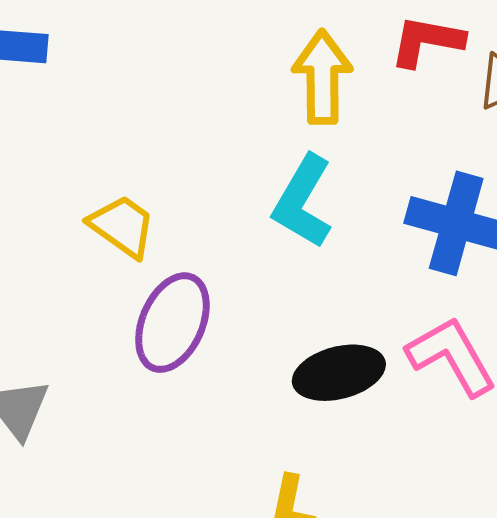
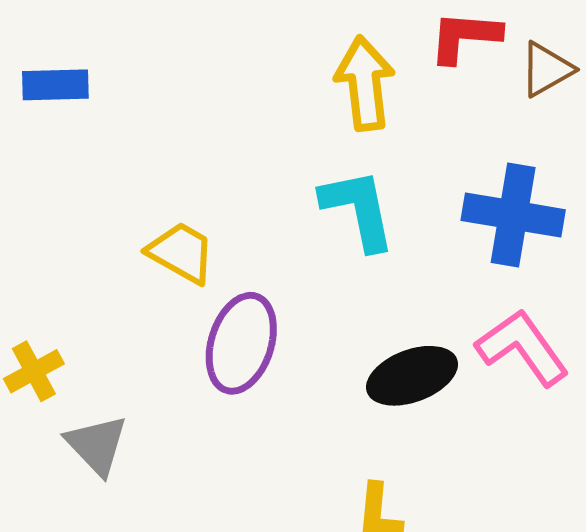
cyan L-shape: (303, 202) -> (358, 209), turned 144

